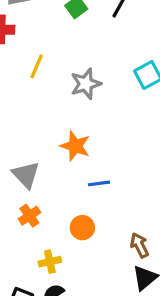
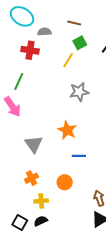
yellow line: (37, 66) -> (68, 60), moved
orange cross: (29, 216) -> (32, 178), moved

